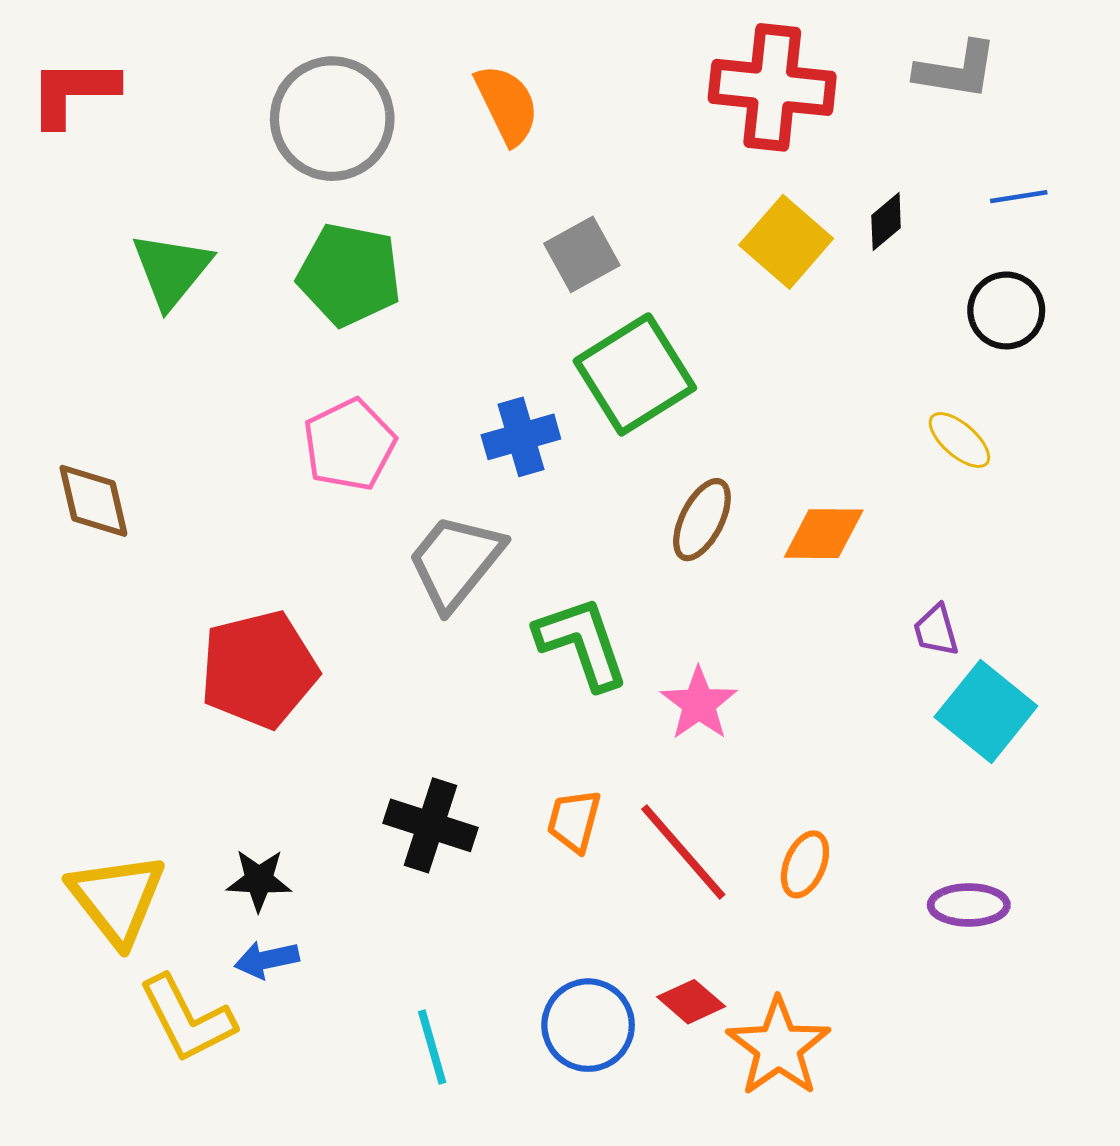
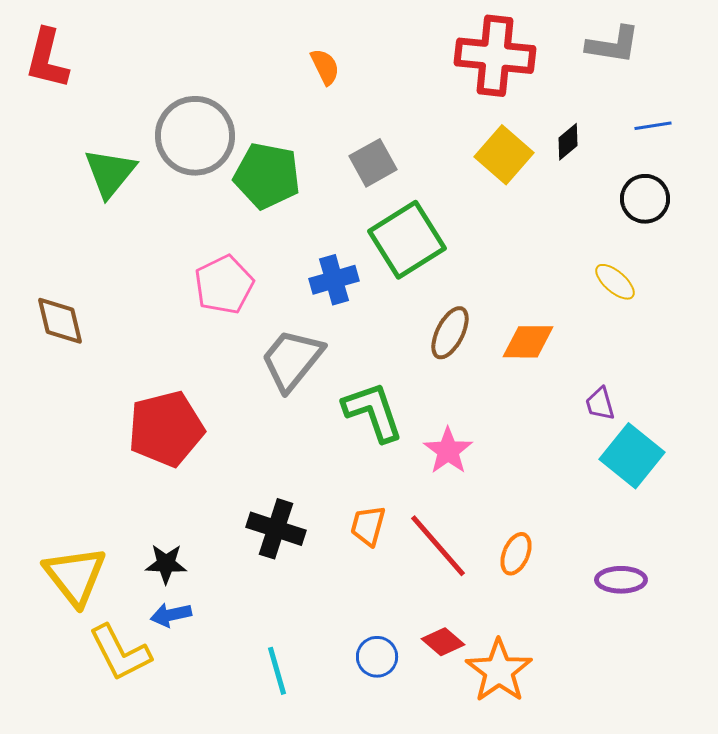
red L-shape: (73, 92) -> (47, 59), turned -76
orange semicircle: (507, 105) -> (325, 67), size x0.7
gray circle: (332, 119) -> (195, 136), moved
green pentagon: (349, 275) -> (267, 176), moved
blue circle: (588, 1025) -> (377, 657), size x0.7

